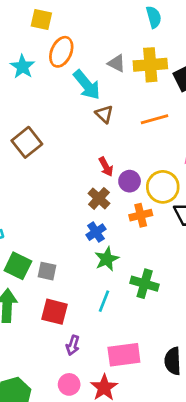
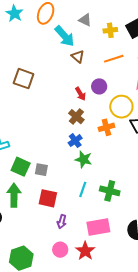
yellow cross: (150, 65) -> (110, 30), moved, size x0.6
cyan star: (23, 67) -> (14, 13), moved
brown square: (27, 142) -> (24, 79), turned -30
purple circle: (130, 181) -> (99, 86), moved
green star: (107, 259) -> (83, 159), turned -30
green cross: (145, 284) -> (110, 191), moved

